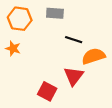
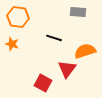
gray rectangle: (55, 13) -> (78, 12), moved
black line: (74, 40) -> (54, 38), moved

